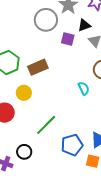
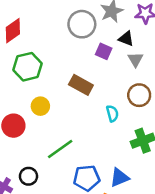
black triangle: (84, 25) -> (126, 39), turned 32
brown rectangle: (38, 67) -> (81, 85), moved, turned 42

